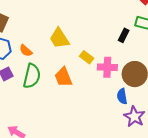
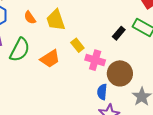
orange semicircle: (26, 51) -> (30, 18), moved
orange trapezoid: (63, 77) -> (50, 59), turned -115

